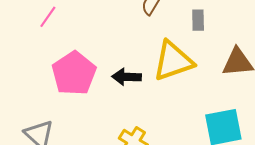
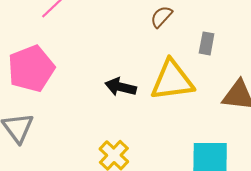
pink pentagon: (74, 73) -> (31, 69), moved

